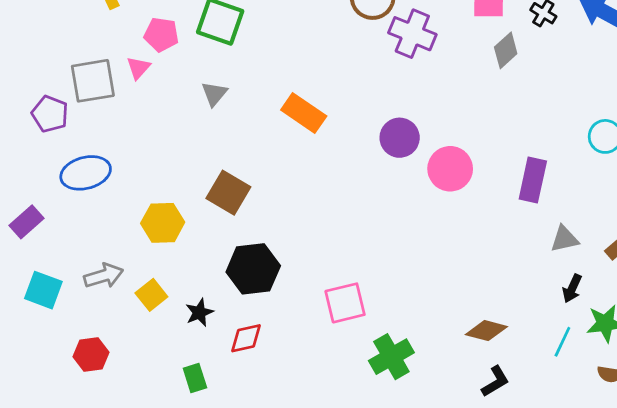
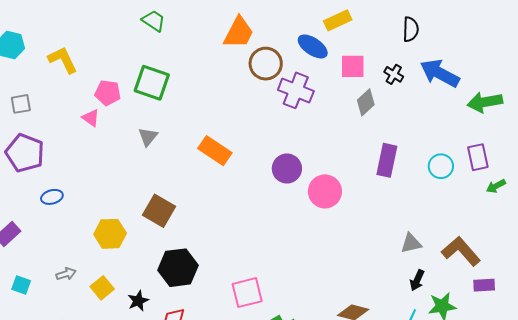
pink triangle: (138, 68) -> (91, 118), turned -36
gray square: (93, 81) -> (21, 104), moved, size x0.6
purple pentagon: (50, 114) -> (25, 153), size x1.4
blue ellipse: (86, 173) -> (52, 197), size x0.6
purple rectangle: (533, 180) -> (387, 160), moved
gray arrow: (104, 276) -> (66, 274), size x0.7
cyan square: (43, 290) -> (21, 285), size x0.7

